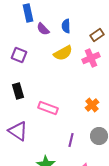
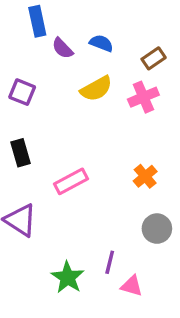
blue semicircle: (66, 26) -> (101, 43), turned 112
pink rectangle: (48, 108) -> (71, 181), turned -48
purple line: (71, 140) -> (110, 262), moved

